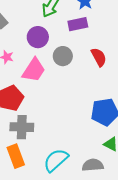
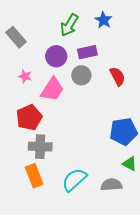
purple rectangle: (78, 24) -> (87, 52), moved

